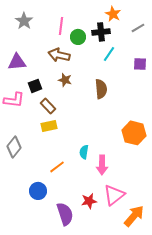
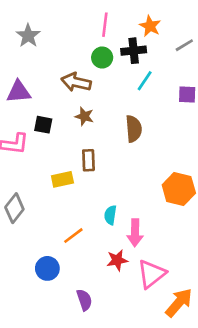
pink line: (61, 26) -> (105, 25), moved
black square: (35, 86) -> (43, 125), turned 32
brown rectangle: (48, 106) -> (88, 160), moved, turned 42
red star: (89, 201) -> (117, 260), moved
purple semicircle: (65, 214) -> (84, 300), size x0.7

